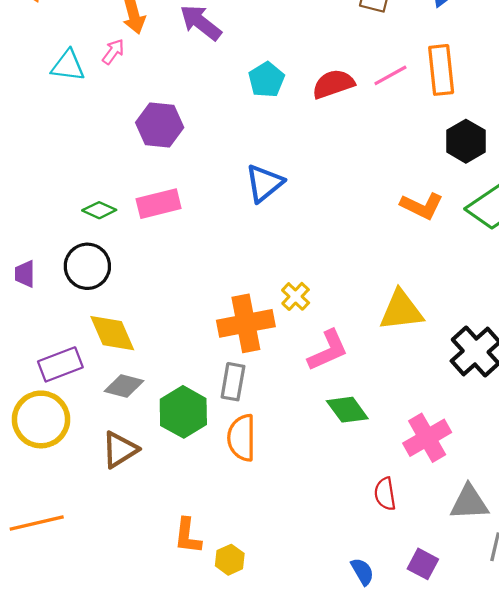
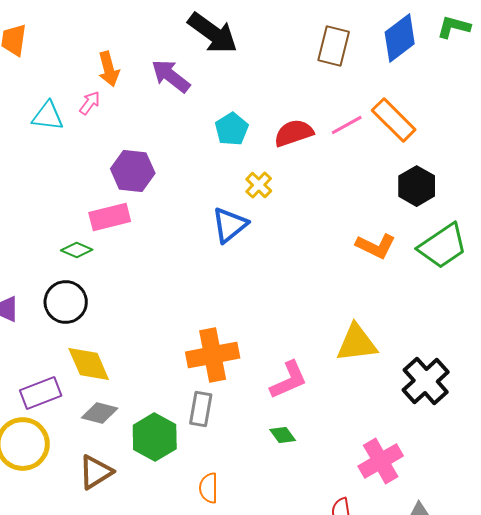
orange rectangle: (441, 70) -> (394, 120), turned -39
pink rectangle: (159, 204) -> (110, 217), moved
yellow cross: (296, 296) -> (259, 185), moved
green diamond: (347, 410) -> (283, 435), moved, size x0.7
orange semicircle: (242, 438) -> (209, 488), moved, size x0.7

